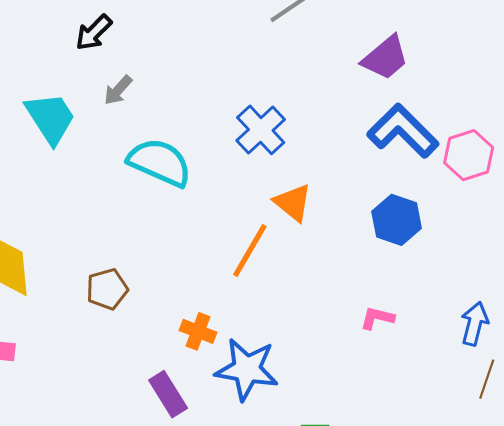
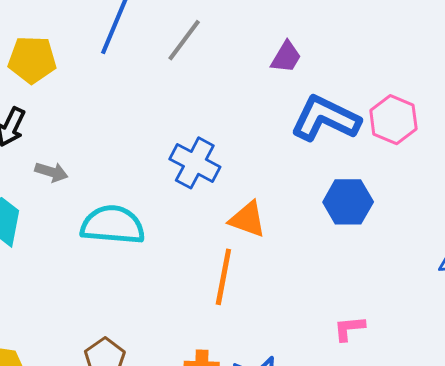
purple trapezoid: (385, 58) -> (286, 57), size x0.7
gray arrow: (118, 90) -> (51, 172), turned -96
pink L-shape: (377, 318) -> (349, 328), moved

